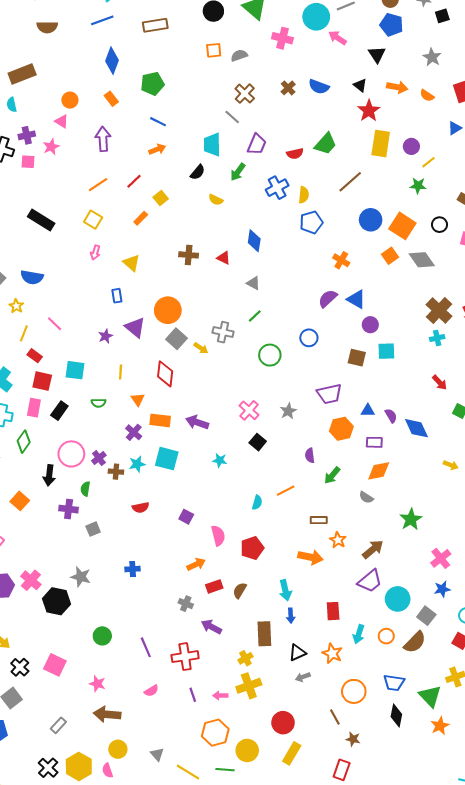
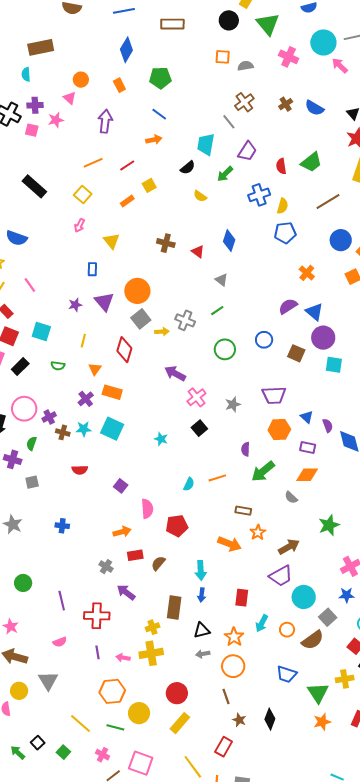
red semicircle: (295, 154) -> (281, 166), turned 84
purple circle: (370, 325) -> (323, 338), size x1.5
yellow arrow: (201, 348) -> (162, 332), turned -48
brown square: (357, 358) -> (296, 353), moved
blue triangle: (368, 411) -> (307, 417), turned 32
purple arrow: (197, 422) -> (175, 373), moved
green arrow: (332, 475) -> (263, 471), size x1.4
orange circle: (354, 691) -> (233, 666), moved
black diamond: (396, 715) -> (270, 719), moved
gray triangle: (157, 754) -> (48, 681), moved, size x1.5

